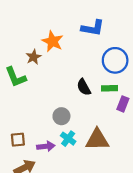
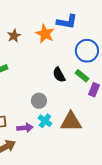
orange star: (53, 41) -> (45, 34), moved
brown star: (34, 57) -> (14, 36), moved
green rectangle: (109, 88) -> (82, 76), turned 40

